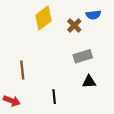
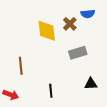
yellow diamond: (43, 18) -> (47, 31), moved, turned -60
black triangle: (89, 82) -> (91, 84), moved

